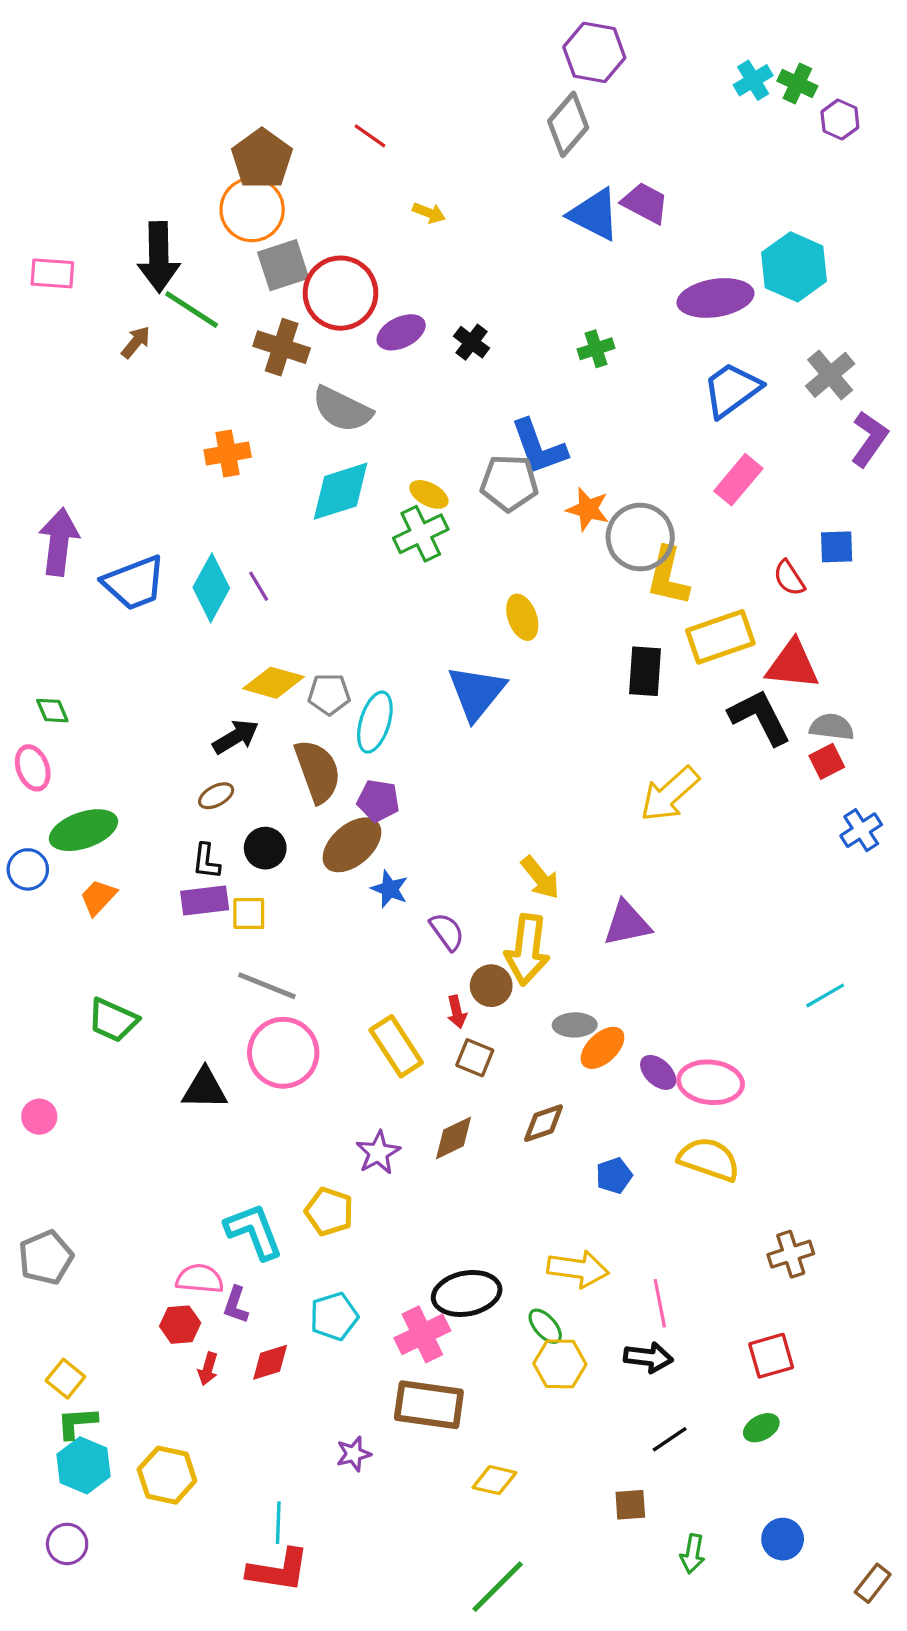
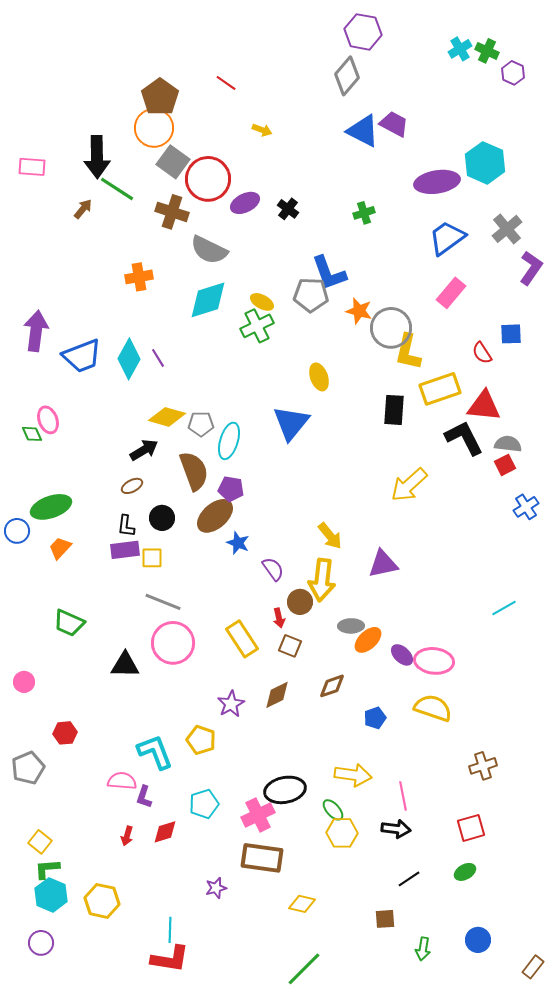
gray square: (283, 265) -> (173, 162), turned -36
pink ellipse: (33, 768) -> (48, 420), moved
red hexagon: (180, 1325) -> (65, 733), moved

